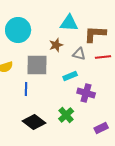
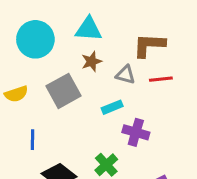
cyan triangle: (69, 23) -> (89, 29), moved
gray square: (37, 65) -> (63, 91), turned -30
blue line: (26, 89) -> (32, 140), moved

